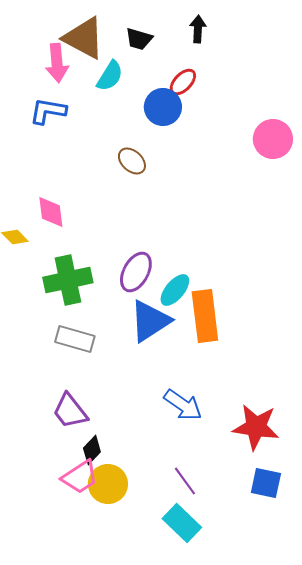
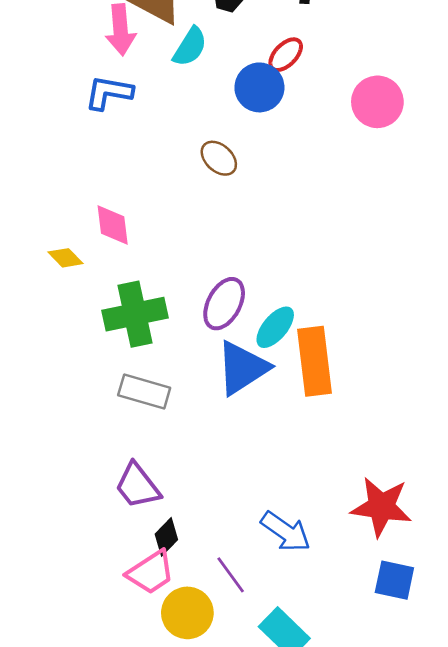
pink circle: (273, 139) -> (377, 102), moved
blue arrow: (183, 405) -> (286, 532), moved
purple line: (185, 481) -> (231, 575), moved
yellow circle: (108, 484) -> (187, 613), moved

